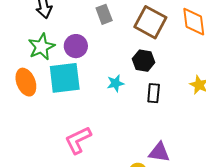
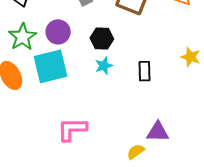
black hexagon: (144, 61) -> (102, 39), moved
pink L-shape: (78, 140) -> (72, 129), turned 32

